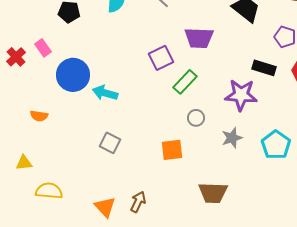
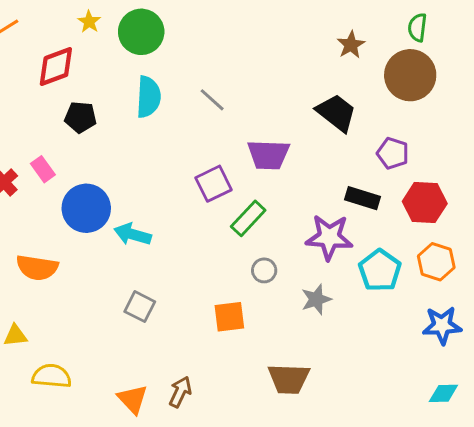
orange semicircle: (39, 116) -> (37, 268), size x1.6
cyan pentagon: (276, 145) -> (380, 270), moved

